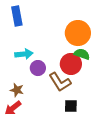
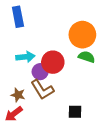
red circle: (71, 64) -> (53, 62), moved
brown L-shape: (60, 82) -> (42, 90), moved

